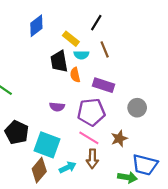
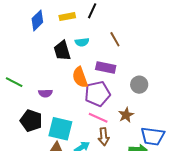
yellow rectangle: (71, 39) -> (67, 17), moved, turned -42
brown line: (105, 49) -> (115, 39), moved
orange semicircle: (75, 75) -> (80, 77), moved, size x1.5
purple semicircle: (57, 107) -> (45, 93), moved

